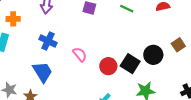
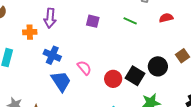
orange cross: (13, 19) -> (30, 32), moved
blue trapezoid: (43, 72) -> (61, 81), moved

